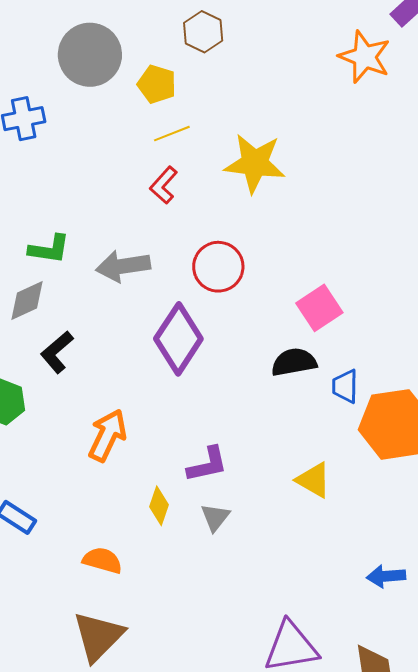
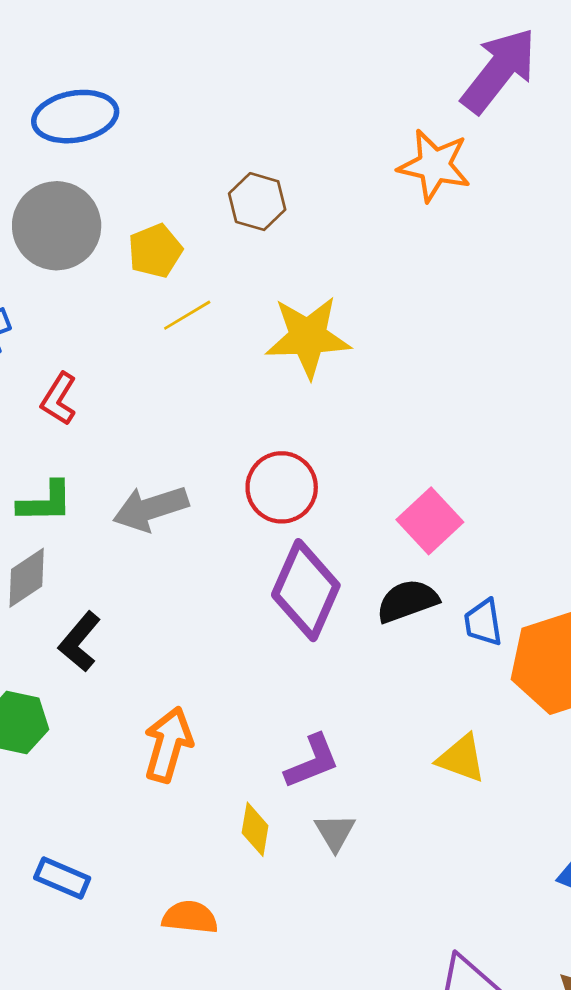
brown hexagon: (203, 32) -> (257, 202), moved
yellow pentagon: (157, 84) -> (155, 251), turned -30
red L-shape: (164, 185) -> (59, 399), moved
purple diamond: (178, 339) -> (306, 590), moved

